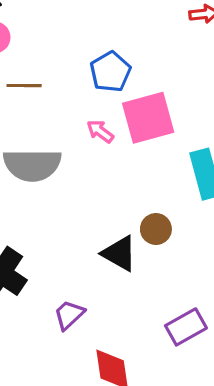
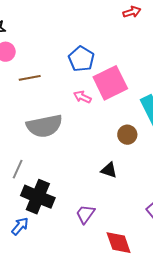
brown circle: (156, 229) -> (127, 135), moved
black triangle: (119, 254) -> (109, 170), size x0.7

